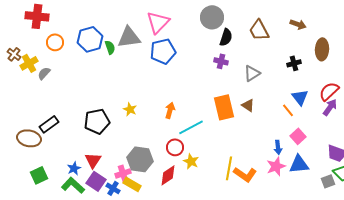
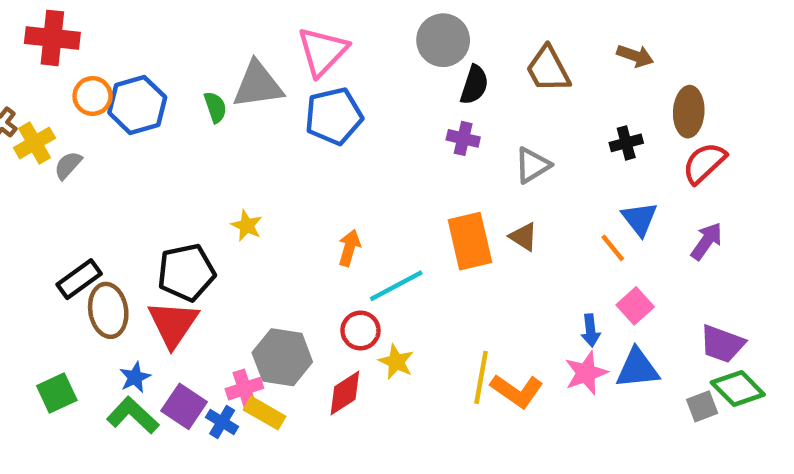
blue hexagon: (90, 39) -> (137, 105), moved
red semicircle: (329, 91) -> (704, 163), moved
yellow star: (130, 109) -> (247, 226), moved
brown ellipse: (29, 138) -> (108, 310), moved, turned 70
red triangle: (93, 160) -> (173, 324), moved, size x1.4

